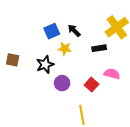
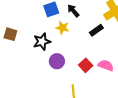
black rectangle: (99, 48) -> (96, 30), turned -32
pink semicircle: (112, 74) -> (106, 65), moved

